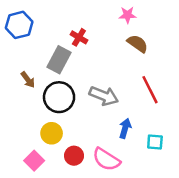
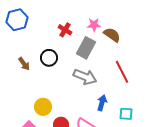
pink star: (128, 15) -> (94, 25), moved
gray rectangle: (59, 60) -> (86, 48), moved
black circle: (59, 97) -> (49, 58), moved, size x0.7

